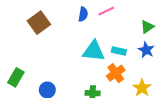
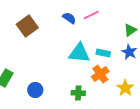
blue semicircle: (83, 14) -> (69, 18), turned -64

